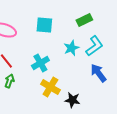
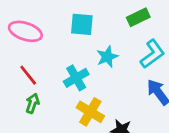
cyan star: (71, 48) -> (107, 57), moved

